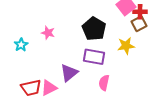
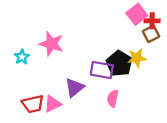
black pentagon: (94, 29) -> (119, 63), moved
pink star: (48, 33) -> (51, 44), size x1.6

